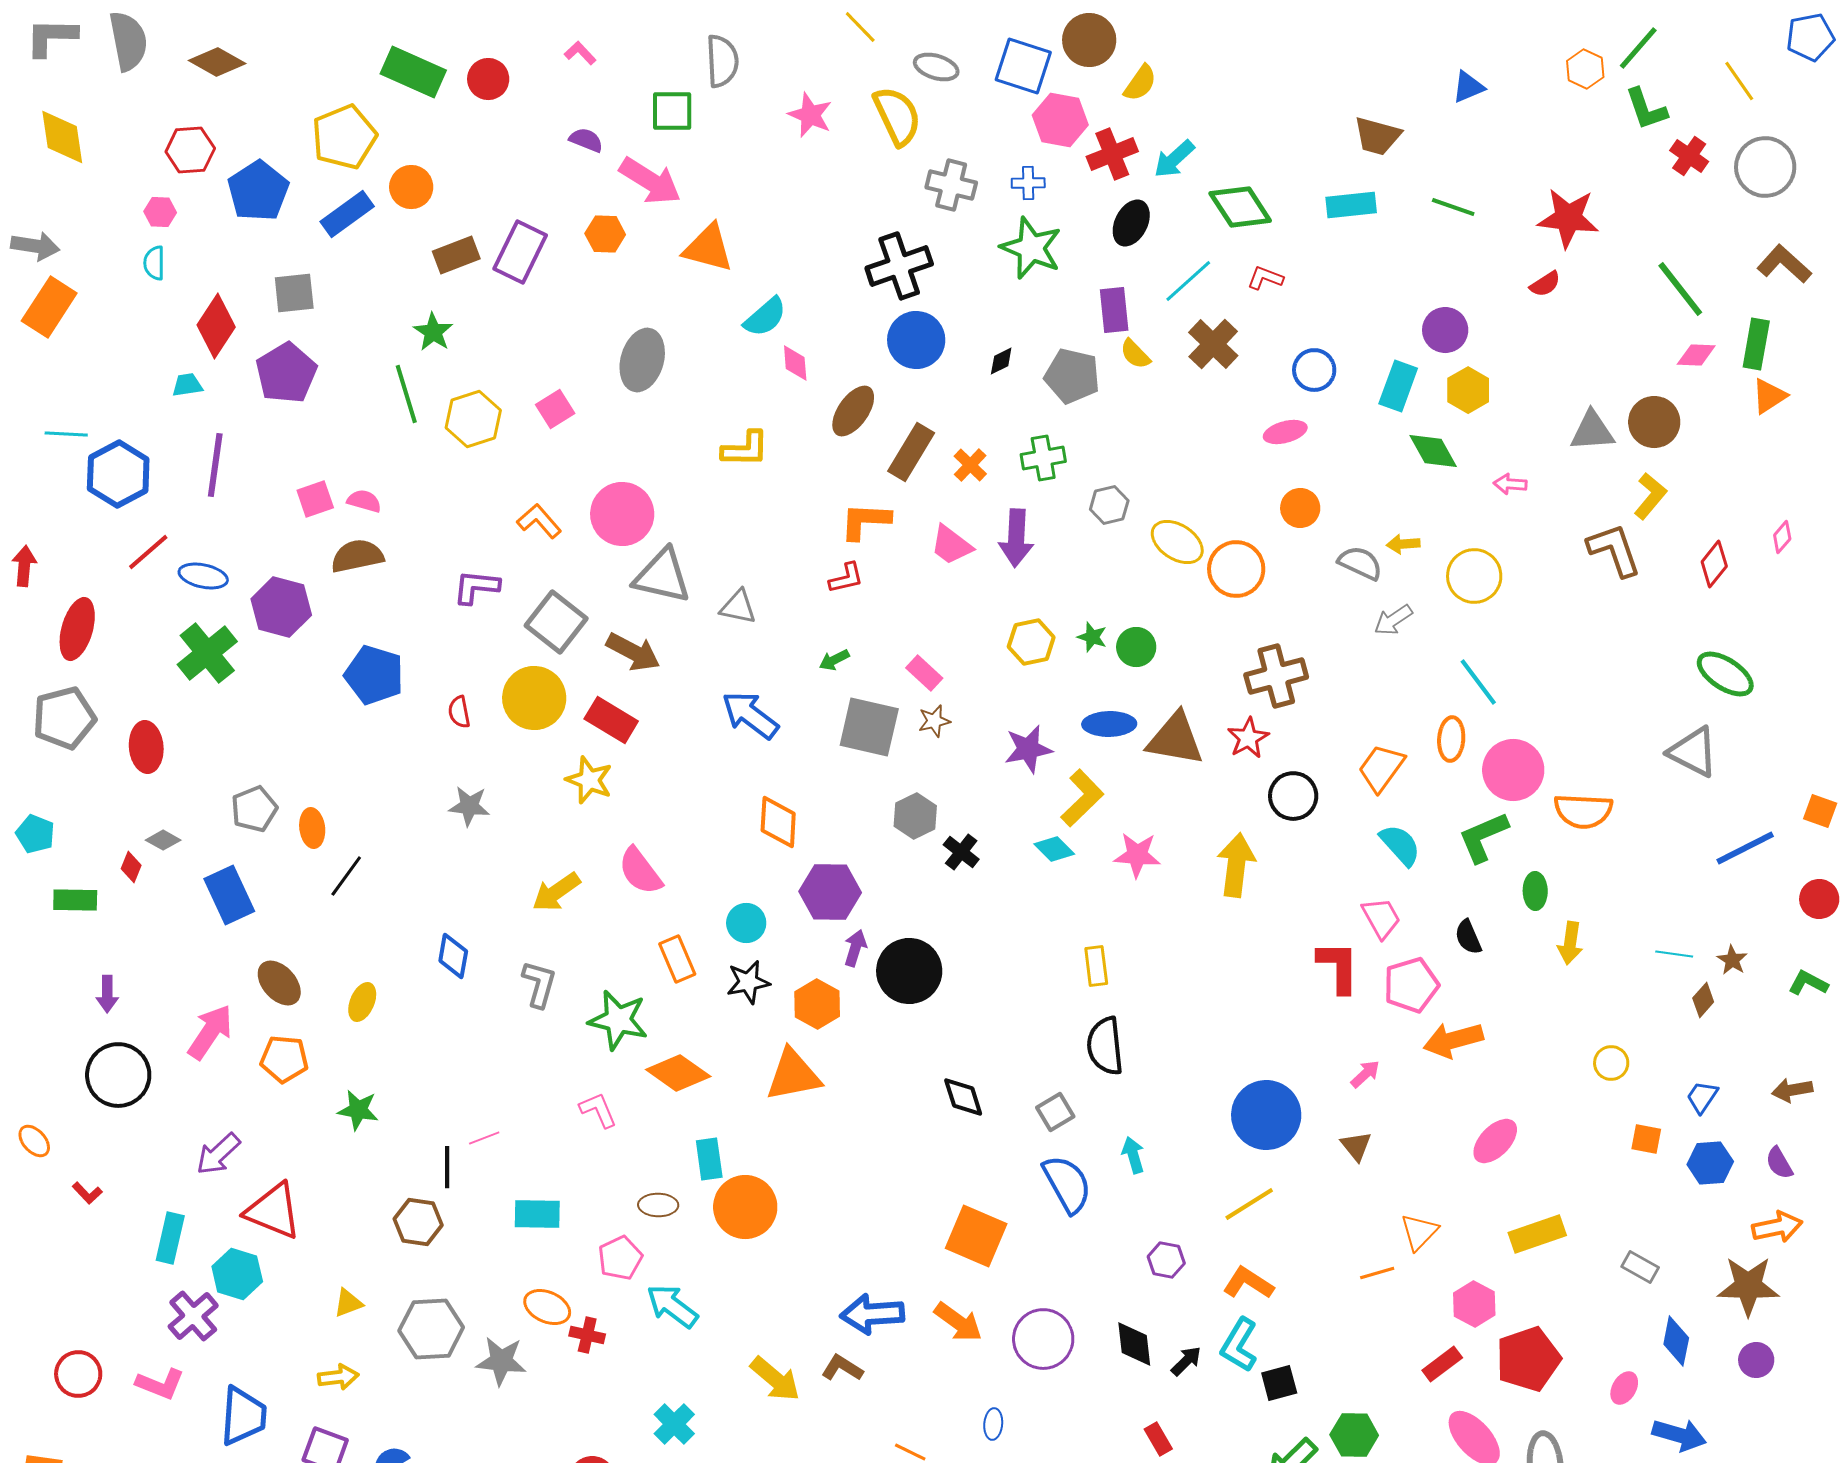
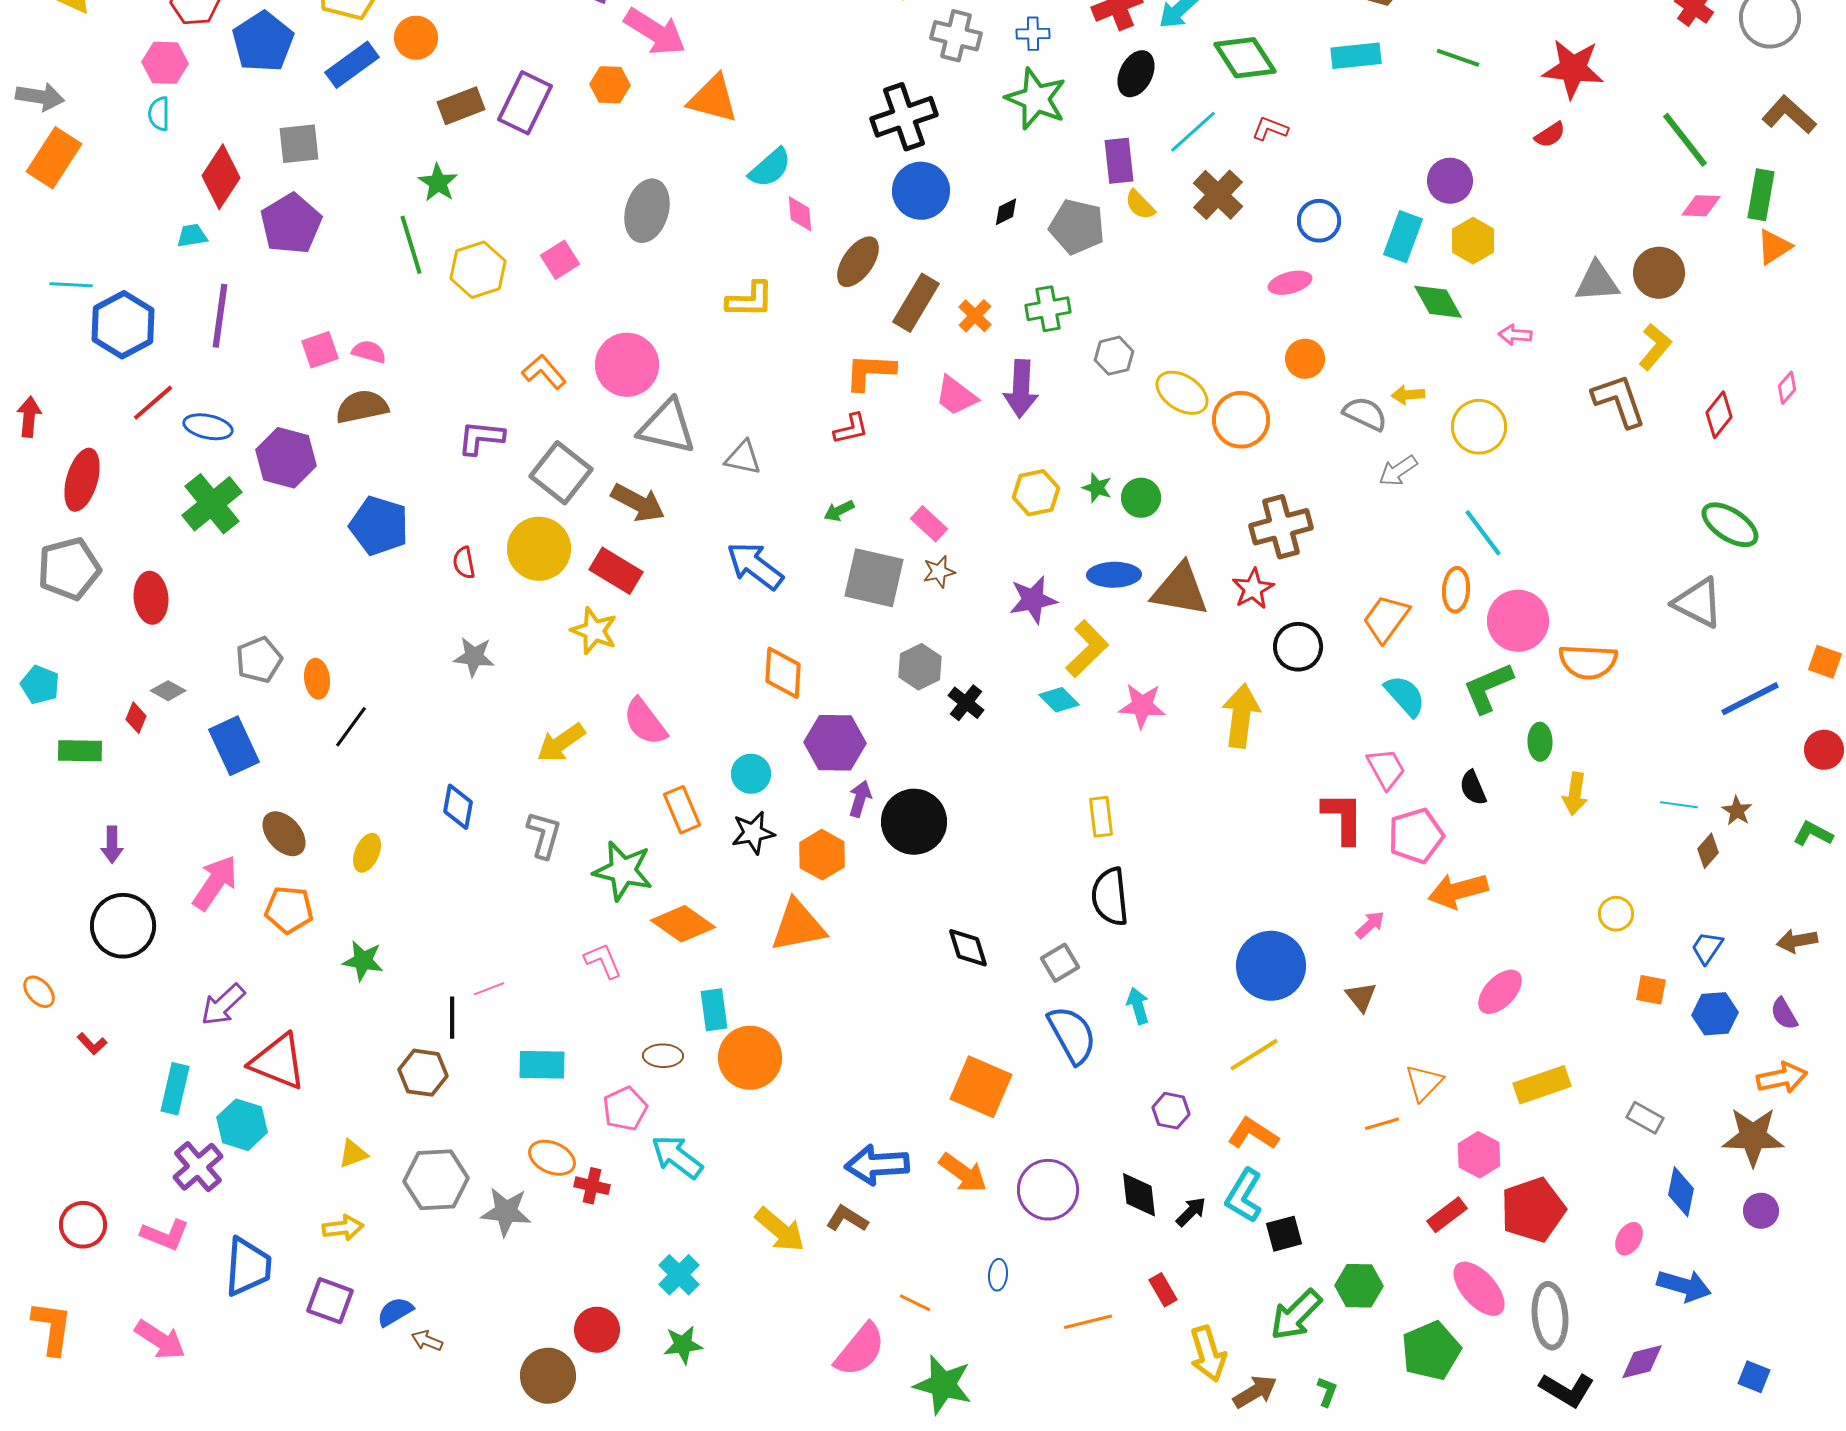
pink hexagon: (160, 212) -> (165, 63), size x1.4

